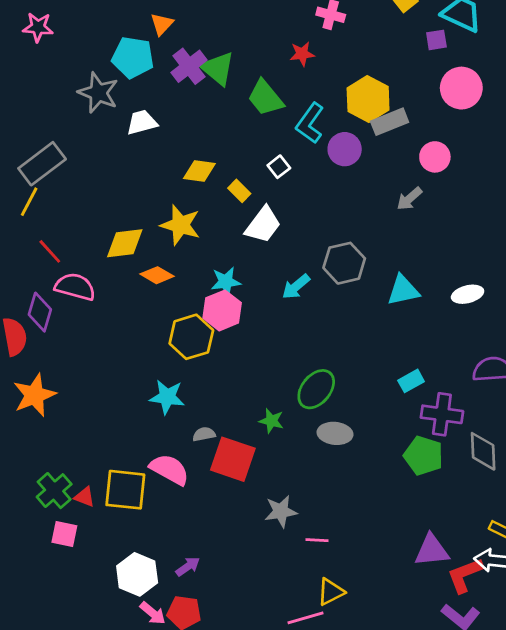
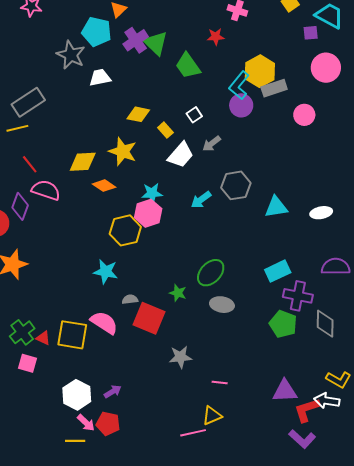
cyan L-shape: (310, 123) -> (239, 85), moved
gray arrow: (409, 199) -> (212, 144), moved
yellow line: (29, 202) -> (17, 128), turned 45
cyan rectangle: (411, 381) -> (278, 271), size x1.4
pink line: (317, 540) -> (220, 383), moved

